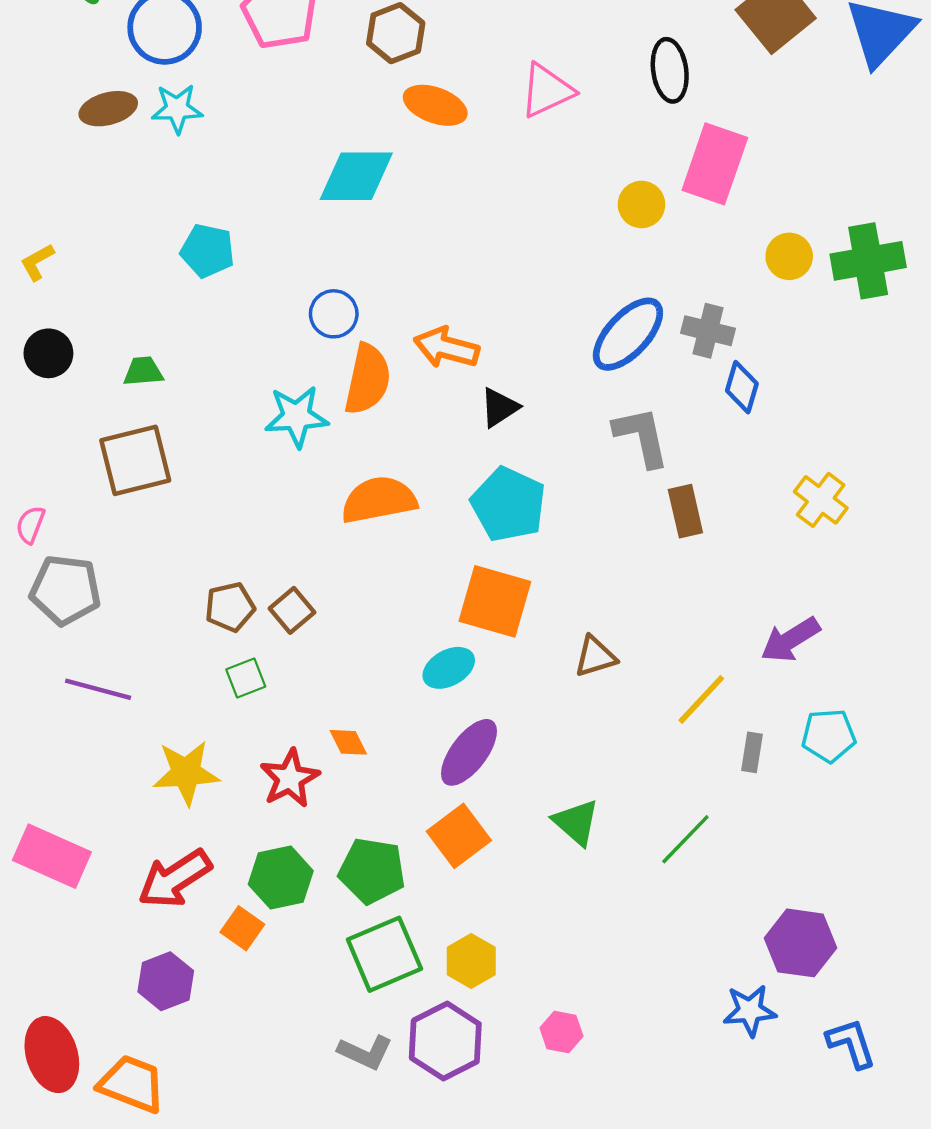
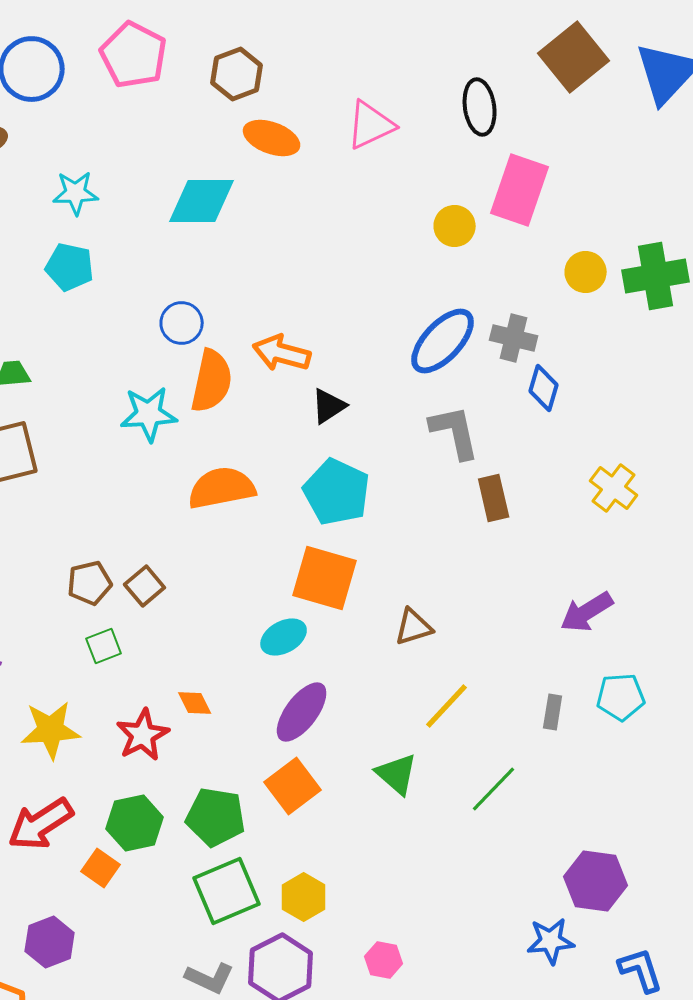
cyan star: (177, 109) -> (76, 193), moved
yellow line: (701, 699) -> (447, 706), moved
purple hexagon: (166, 981) -> (50, 942), moved

